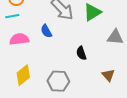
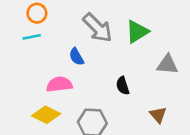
pink semicircle: (19, 39) -> (59, 84), moved
yellow diamond: (23, 75) -> (46, 115), turned 65

